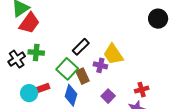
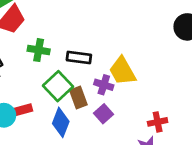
black rectangle: (81, 47) -> (79, 58), turned 48
green cross: (36, 53) -> (39, 50), moved
purple square: (108, 96) -> (104, 114), moved

